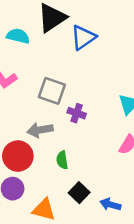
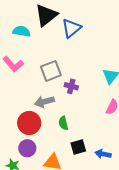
gray square: (52, 91) -> (51, 71), turned -35
black square: (79, 193) -> (78, 147), turned 35

